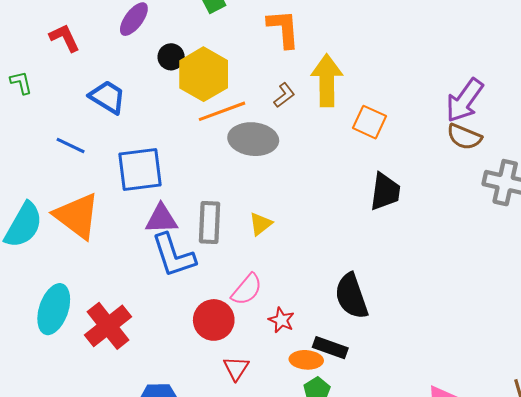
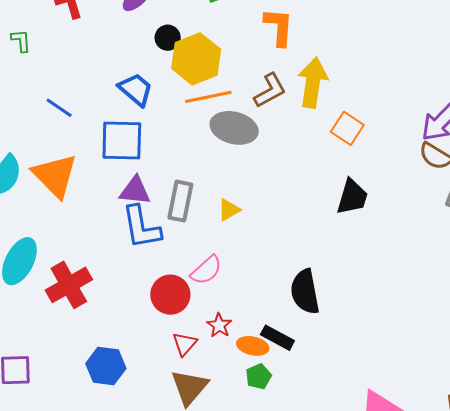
brown L-shape: (284, 95) -> (270, 90), size x1.5
blue trapezoid: (107, 97) -> (136, 89), moved
red star: (281, 320) -> (219, 325), moved

